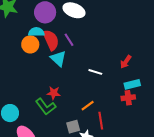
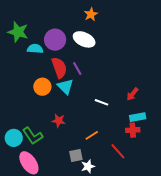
cyan semicircle: (36, 32) -> (35, 49), moved
orange circle: (30, 44) -> (42, 87), moved
green L-shape: (46, 107) -> (33, 136), moved
red line: (101, 121) -> (118, 151), moved, turned -36

